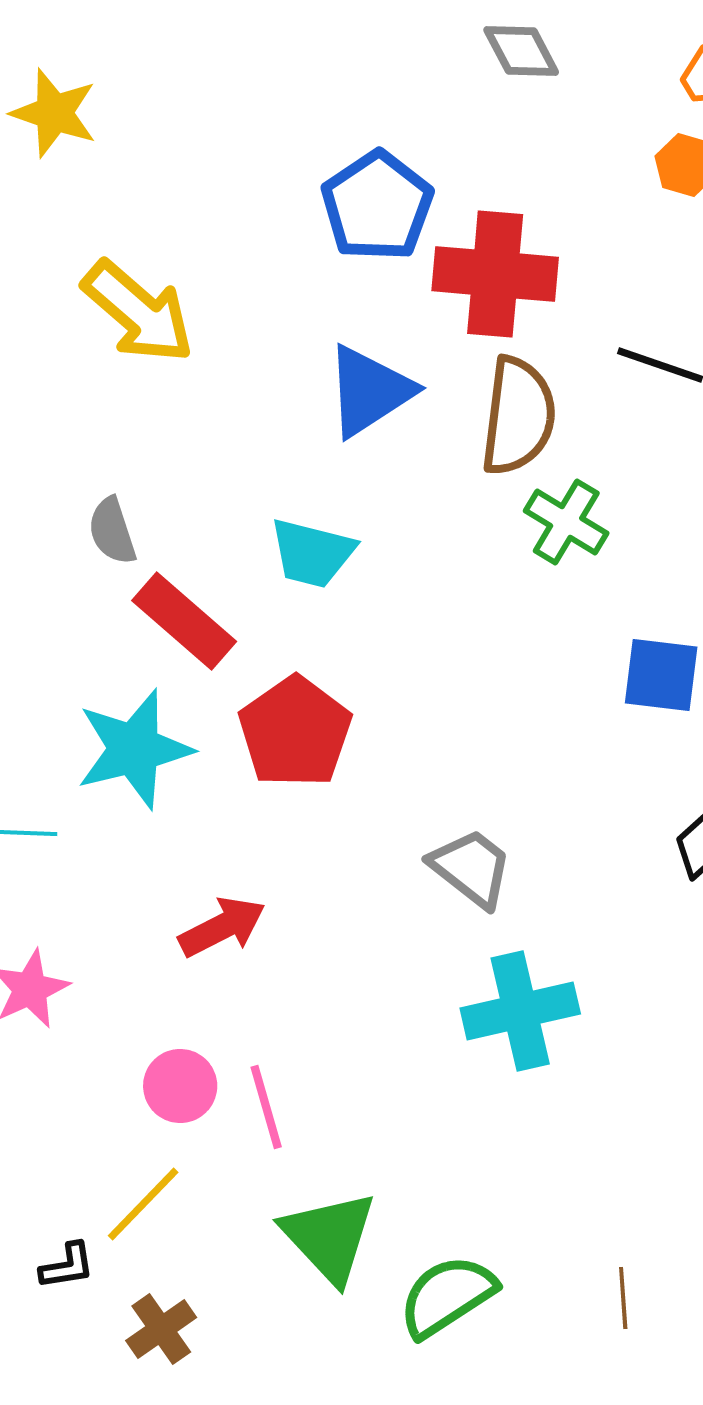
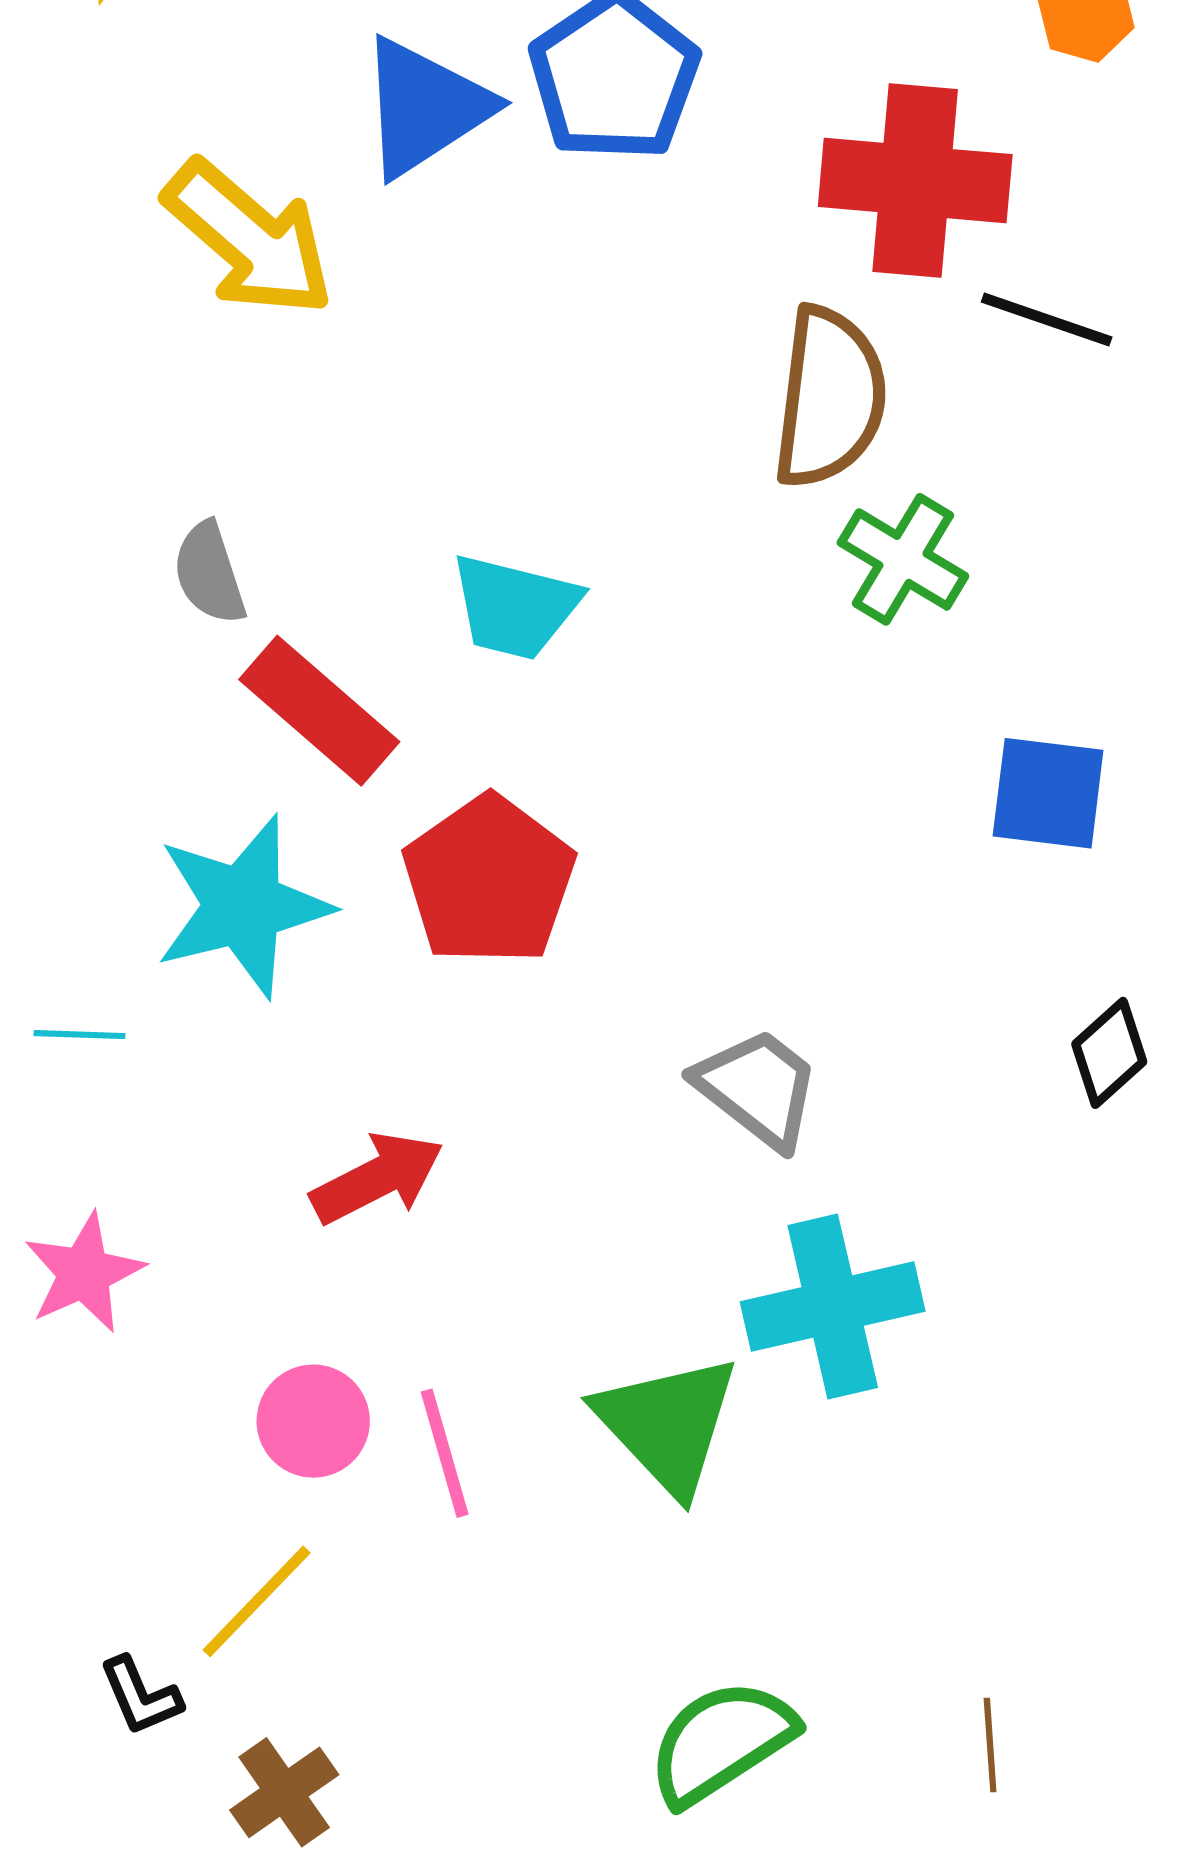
red cross: (495, 274) -> (915, 181), moved
blue triangle: (369, 391) -> (425, 107), moved
green triangle: (329, 1237) -> (668, 1424), moved
black L-shape: (67, 1266) -> (141, 1696), turned 76

